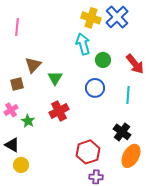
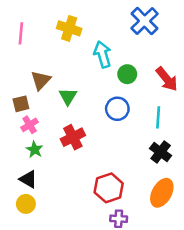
yellow cross: (91, 18) -> (69, 28), moved
pink cross: (11, 110) -> (30, 125), moved
black cross: (122, 132) -> (161, 152), moved
black triangle: (12, 145) -> (28, 179), moved

